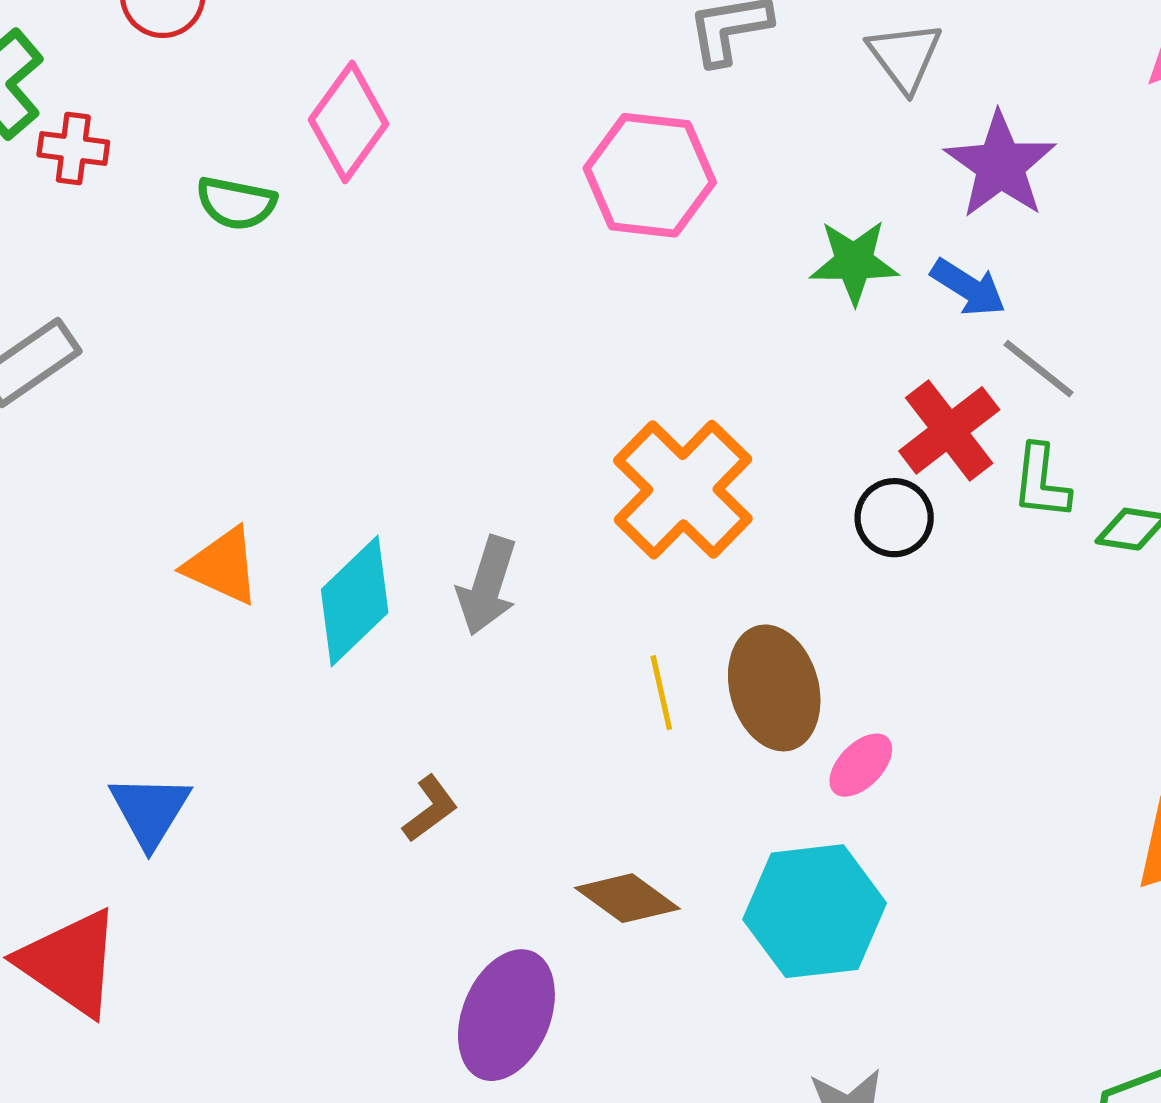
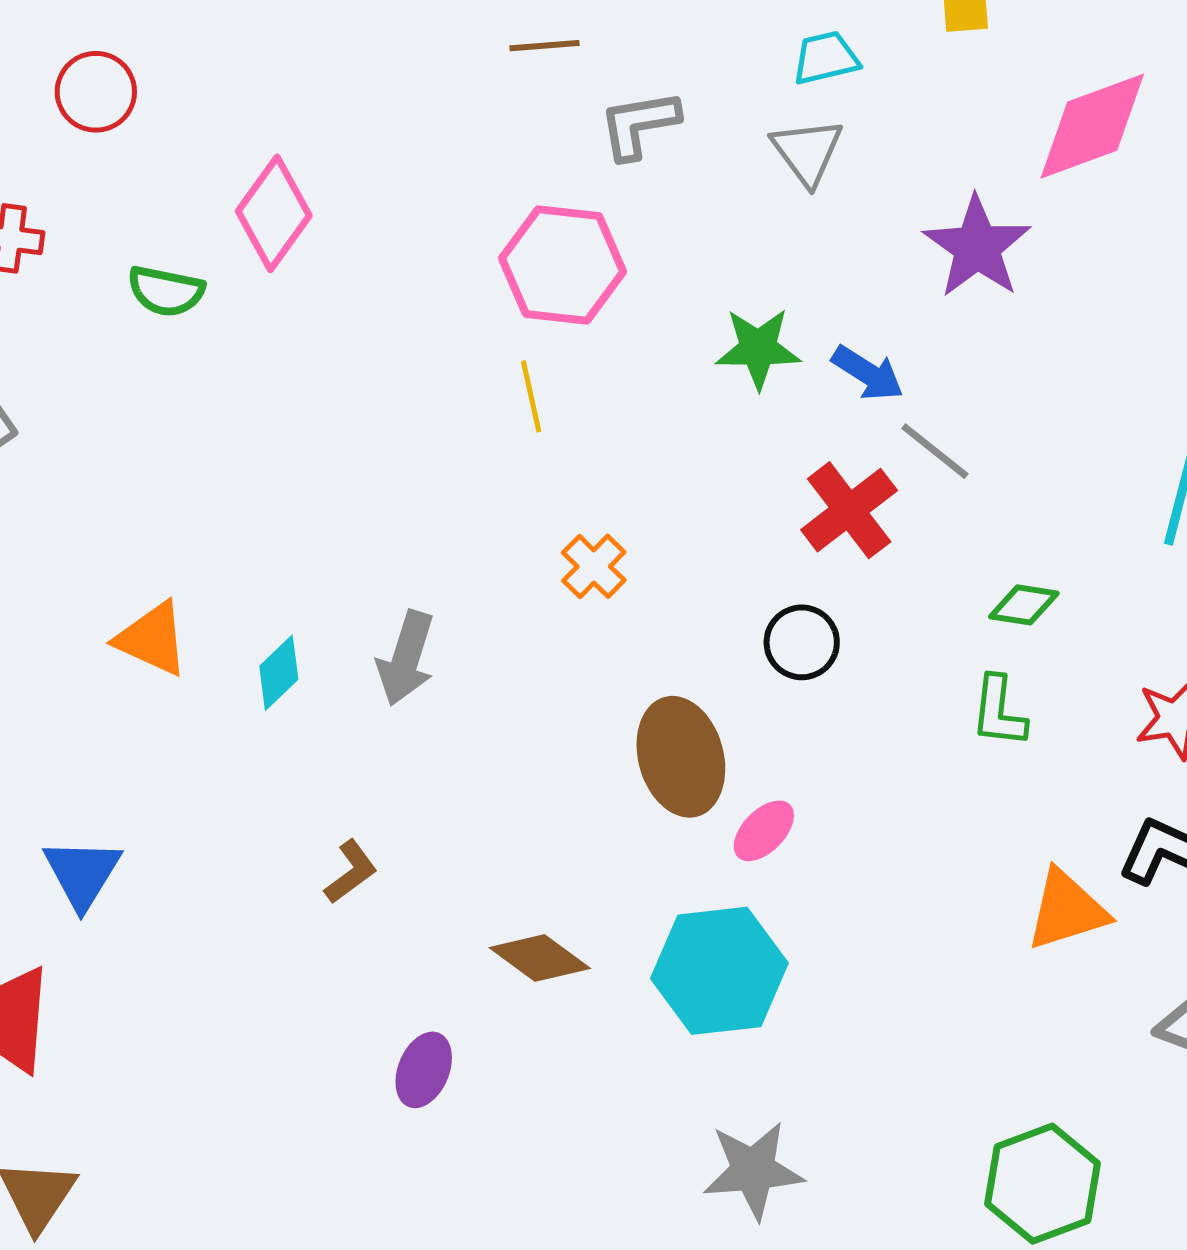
purple star: (1000, 165) -> (977, 247), moved
green L-shape: (1041, 482) -> (999, 712), moved
orange cross: (683, 490) -> (594, 566), size x0.5
black circle: (894, 518) -> (802, 642), moved
cyan diamond: (355, 601) -> (279, 673), size x0.6
yellow line: (661, 693) -> (531, 396), moved
purple ellipse: (506, 1015) -> (424, 1070), size x0.6

